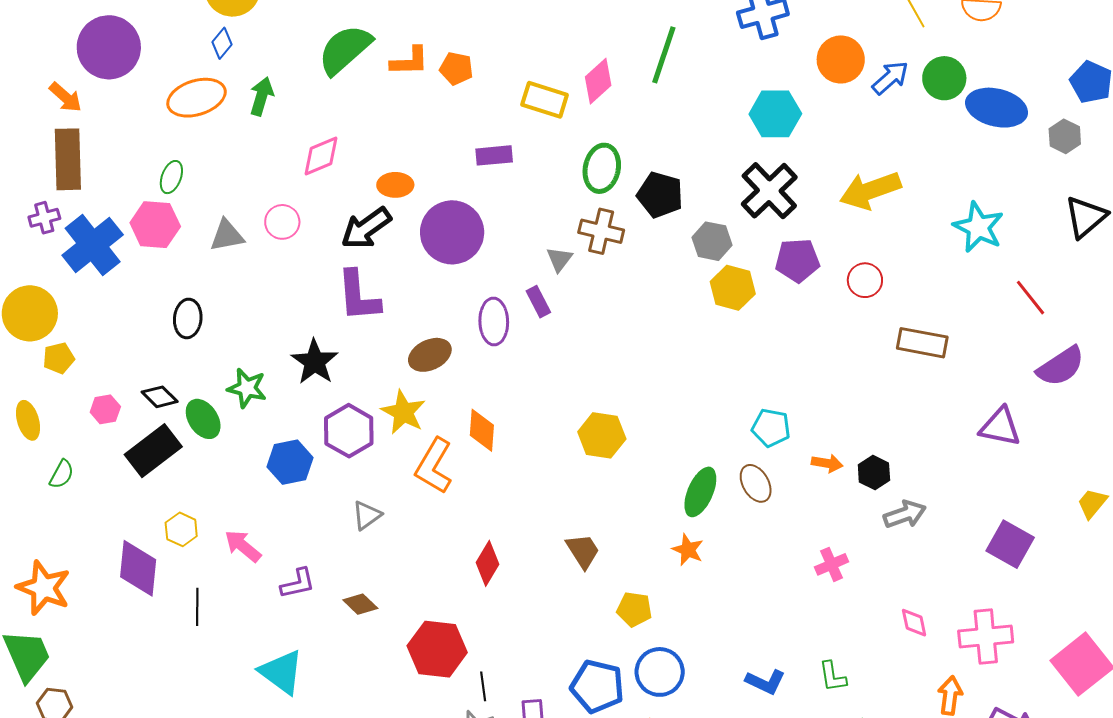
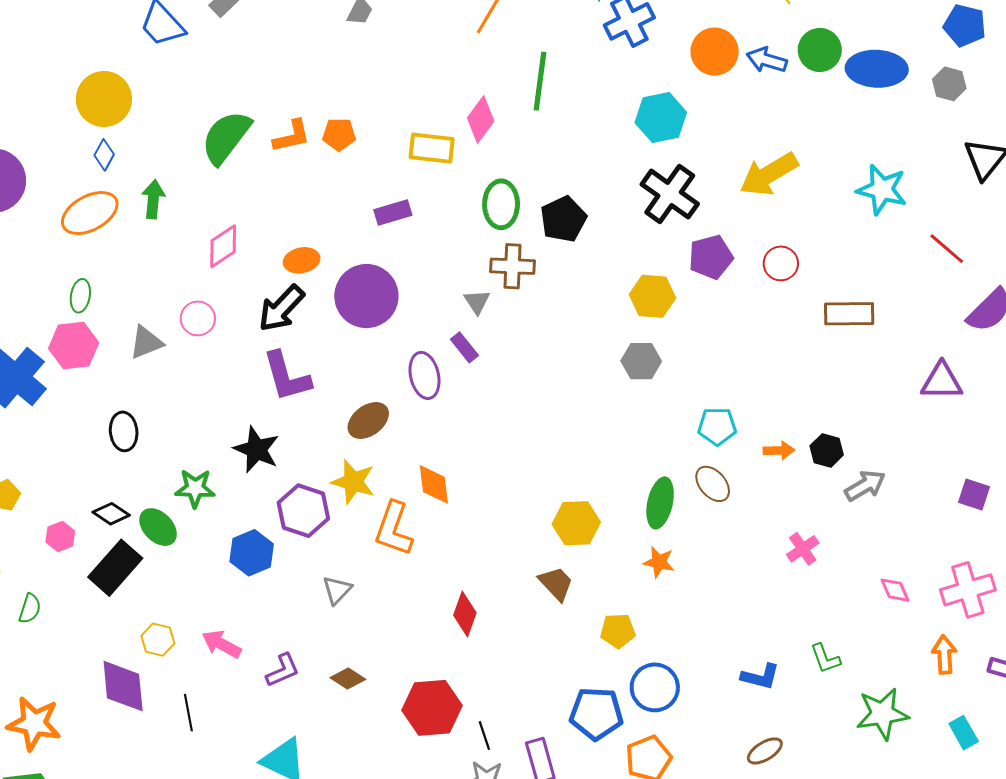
blue arrow: (890, 78) -> (767, 60), turned -111
black pentagon: (660, 195) -> (563, 219), turned -30
gray hexagon: (712, 241) -> (641, 361), moved
yellow hexagon: (602, 435) -> (576, 523), moved
purple square: (1010, 544) -> (974, 494), size x0.7

